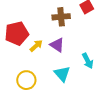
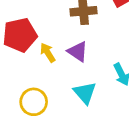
yellow arrow: (36, 46) -> (48, 53), turned -80

